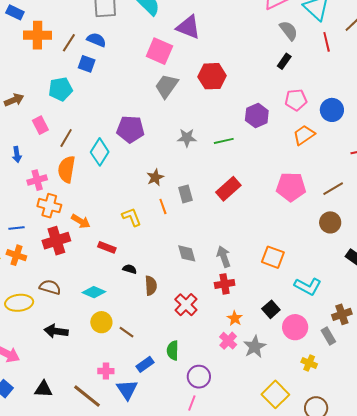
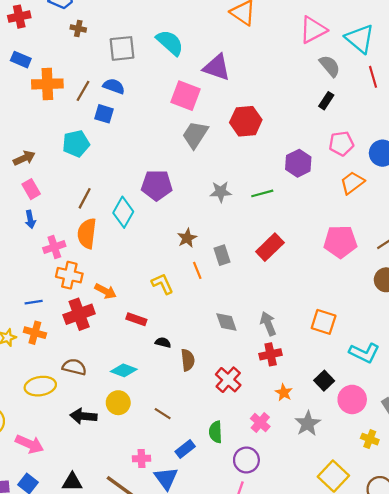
pink rectangle: (40, 125) -> (31, 189), moved
yellow circle: (101, 322) -> (118, 403), moved
pink cross: (228, 341) -> (260, 423), moved

